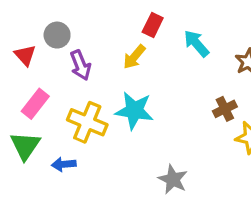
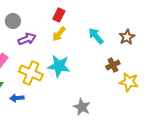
red rectangle: (153, 25) -> (59, 15), moved
cyan arrow: (196, 43) -> (96, 36), moved
purple arrow: (81, 65) -> (27, 39), turned -90

